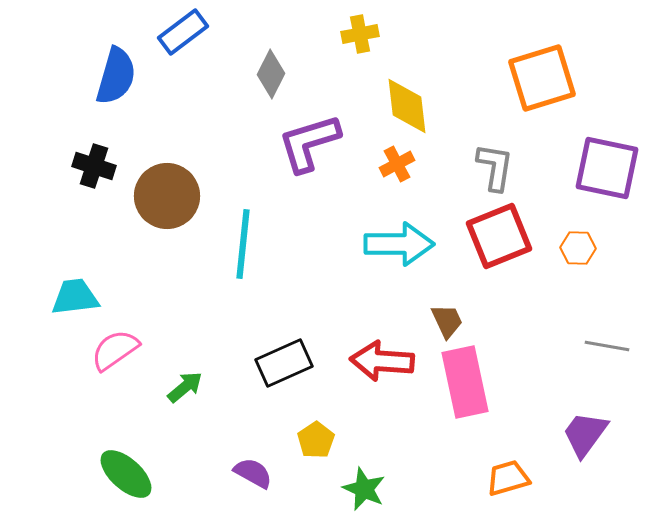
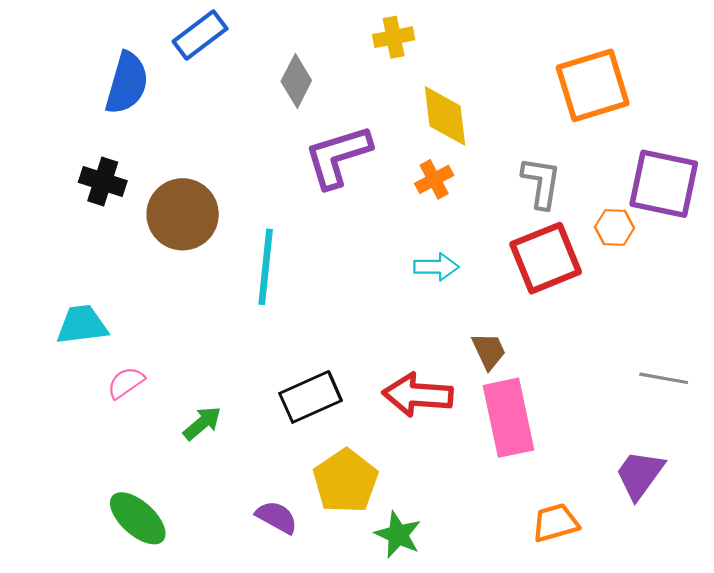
cyan arrow: (399, 244) -> (436, 267), size x0.6
orange hexagon: (578, 248) -> (615, 227), moved
pink semicircle: (115, 350) -> (126, 383), size x0.7
yellow pentagon: (316, 440) -> (346, 481), size x1.6

